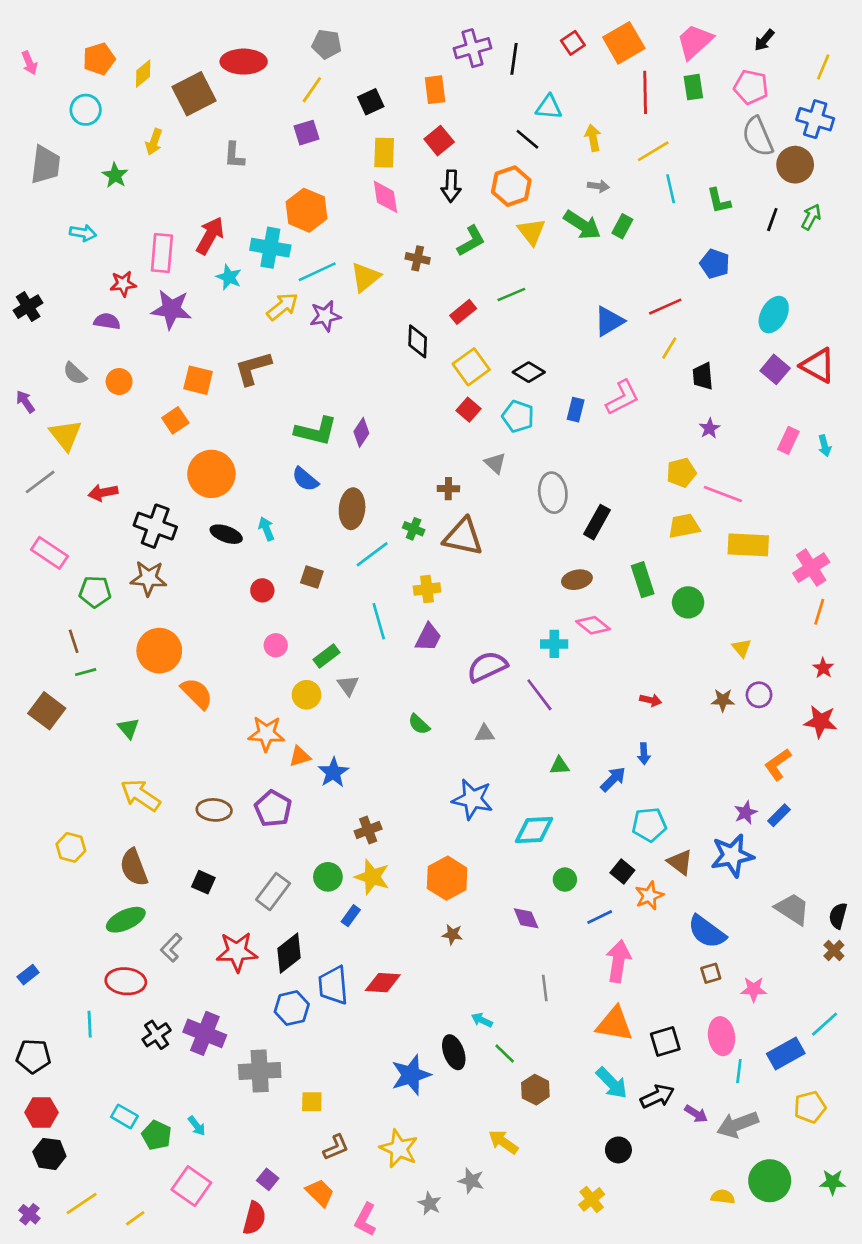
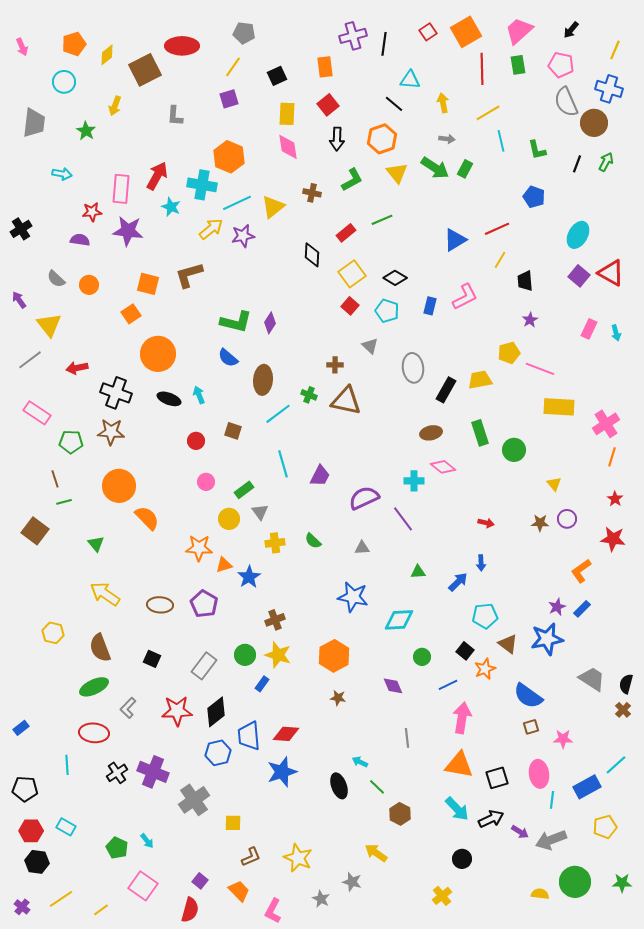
yellow trapezoid: (684, 526) -> (480, 380), moved
yellow cross: (427, 589) -> (275, 543), moved
gray cross: (260, 1071) -> (194, 800), turned -32
blue star: (411, 1075) -> (282, 772), moved
cyan rectangle: (124, 1116) -> (66, 827), moved

